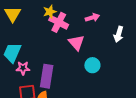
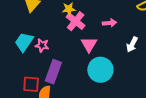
cyan circle: (92, 65) -> (100, 70), size x1.6
pink star: (23, 68) -> (42, 45), moved

